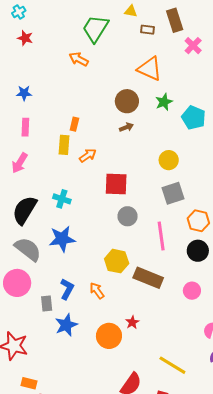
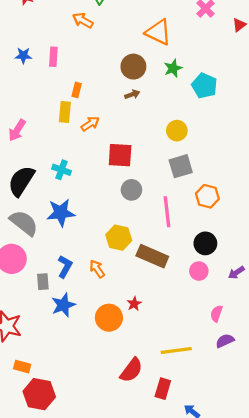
pink rectangle: (25, 127) -> (53, 57), moved
black circle: (198, 251) -> (205, 243), moved
yellow line: (172, 365) -> (176, 351), turned -40

